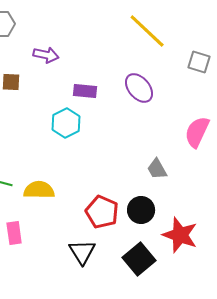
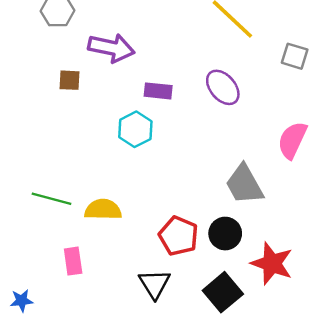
purple arrow: (46, 55) -> (111, 48), size x1.5
gray trapezoid: (157, 169) -> (244, 184), size x1.6

